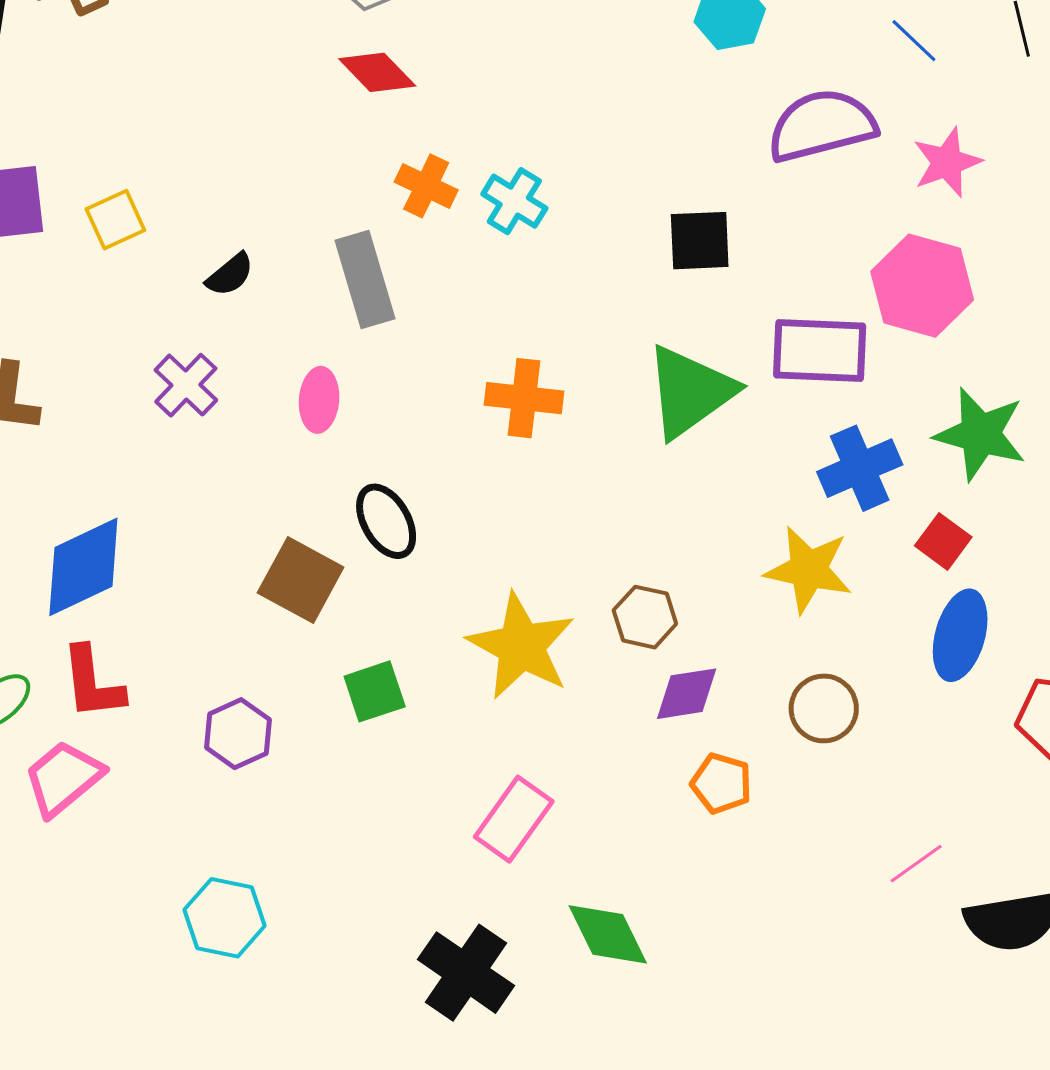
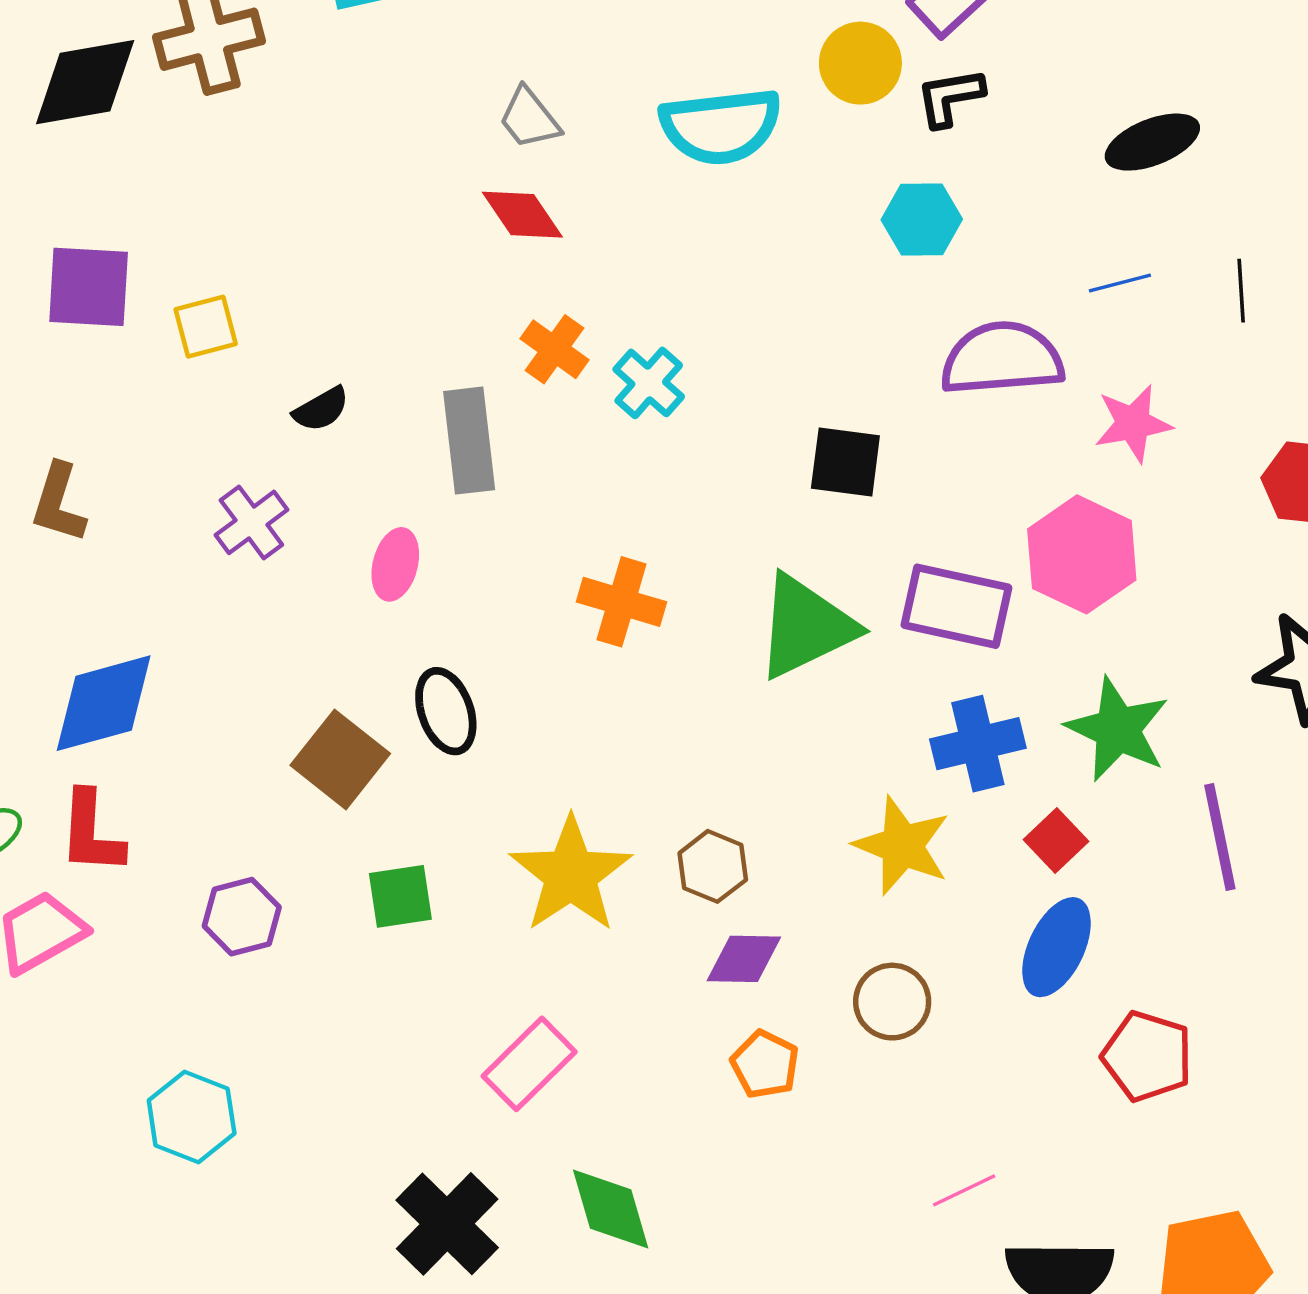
blue line: (914, 41) -> (1120, 283), turned -68

